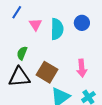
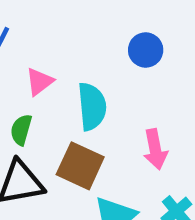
pink triangle: (35, 25) -> (39, 82), moved, turned 32
cyan semicircle: (57, 29) -> (92, 107), moved

